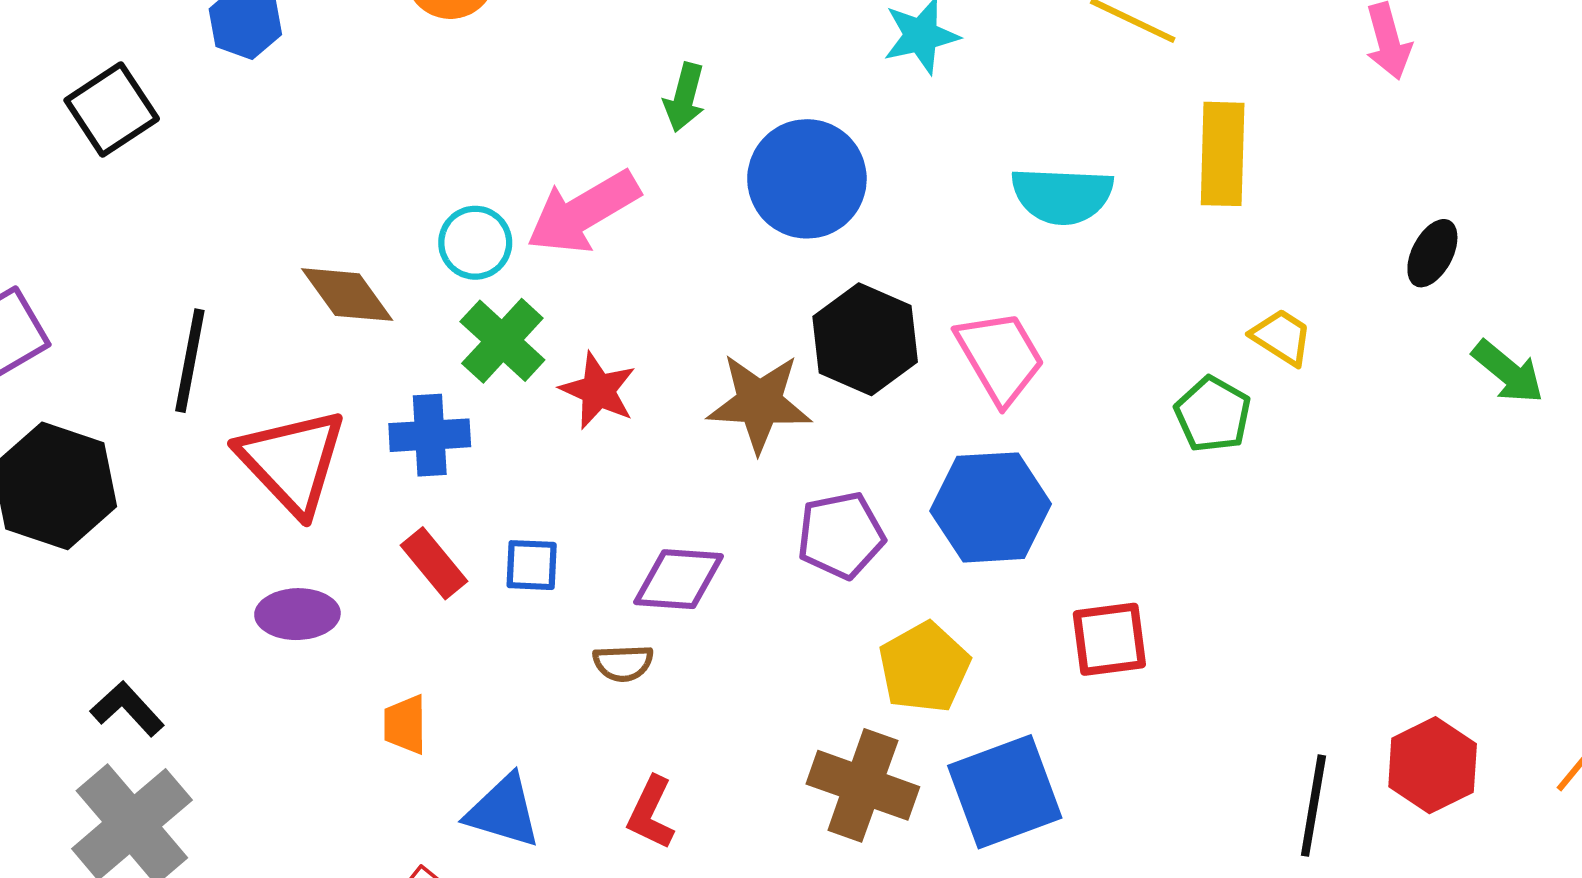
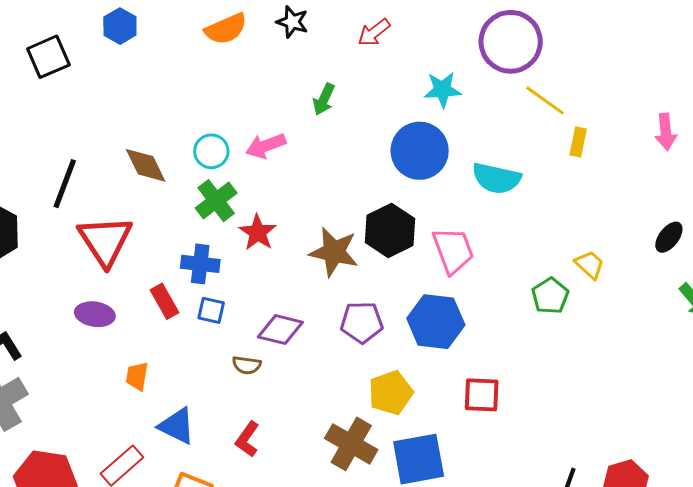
yellow rectangle: (1223, 154) -> (578, 142), moved, size x0.6
blue circle: (807, 179) -> (420, 151), moved
pink arrow: (583, 212) -> (266, 146), size x0.7
blue cross: (430, 435) -> (200, 264), moved

